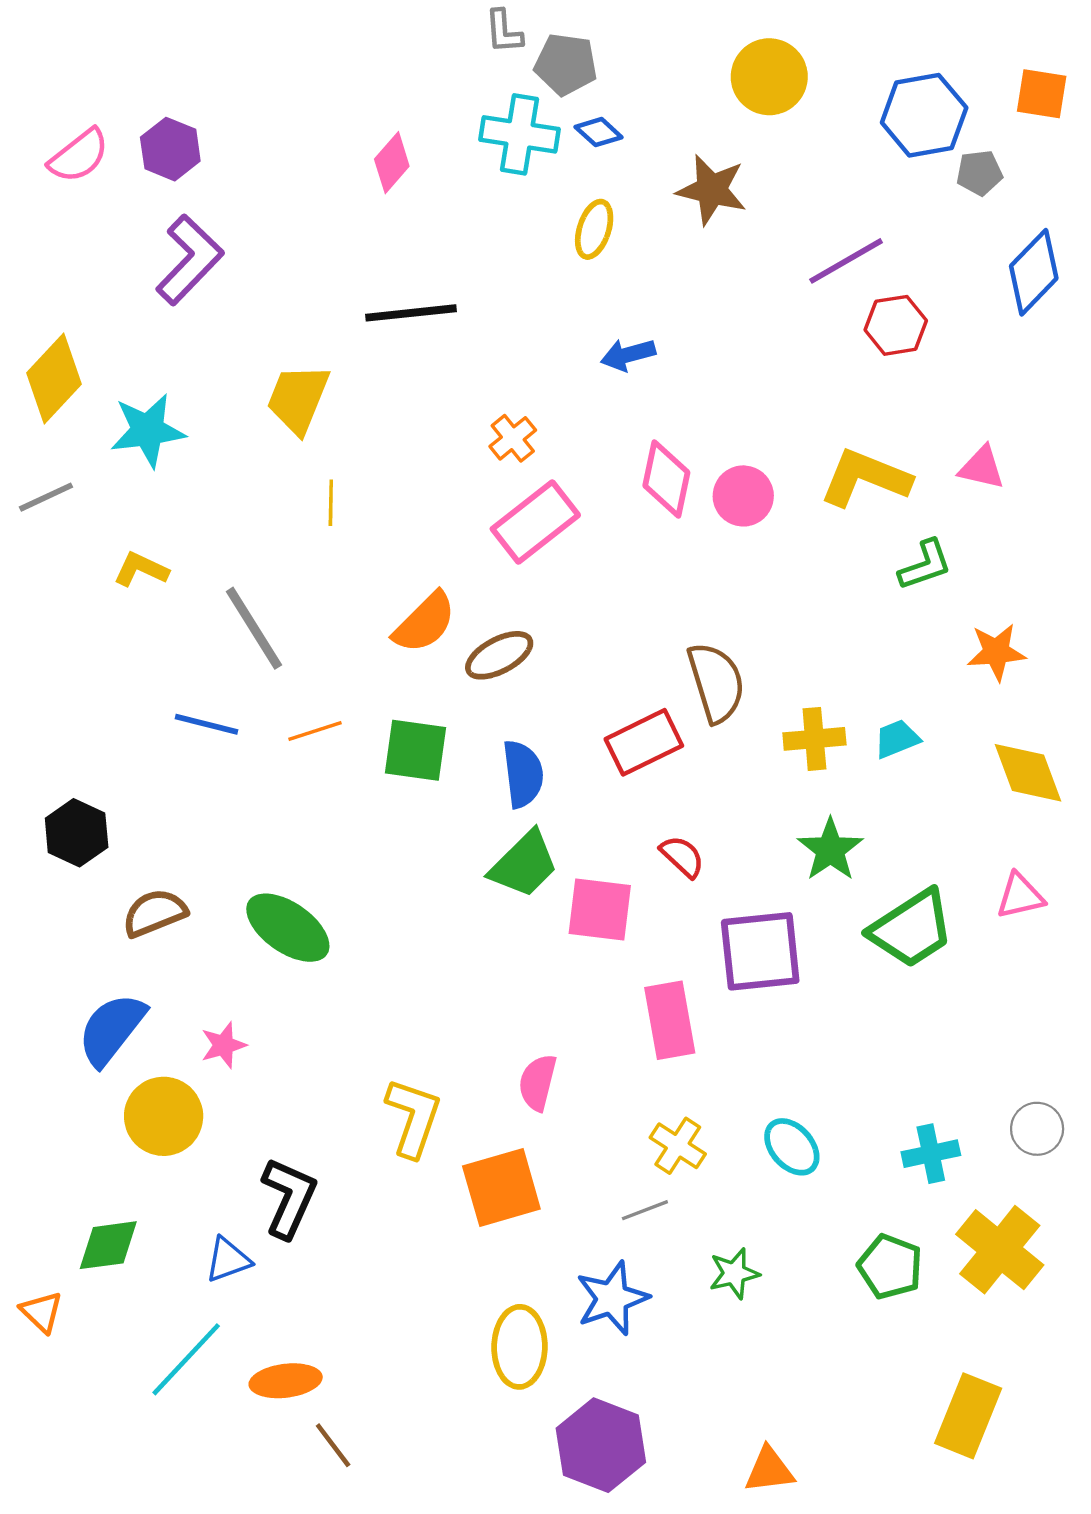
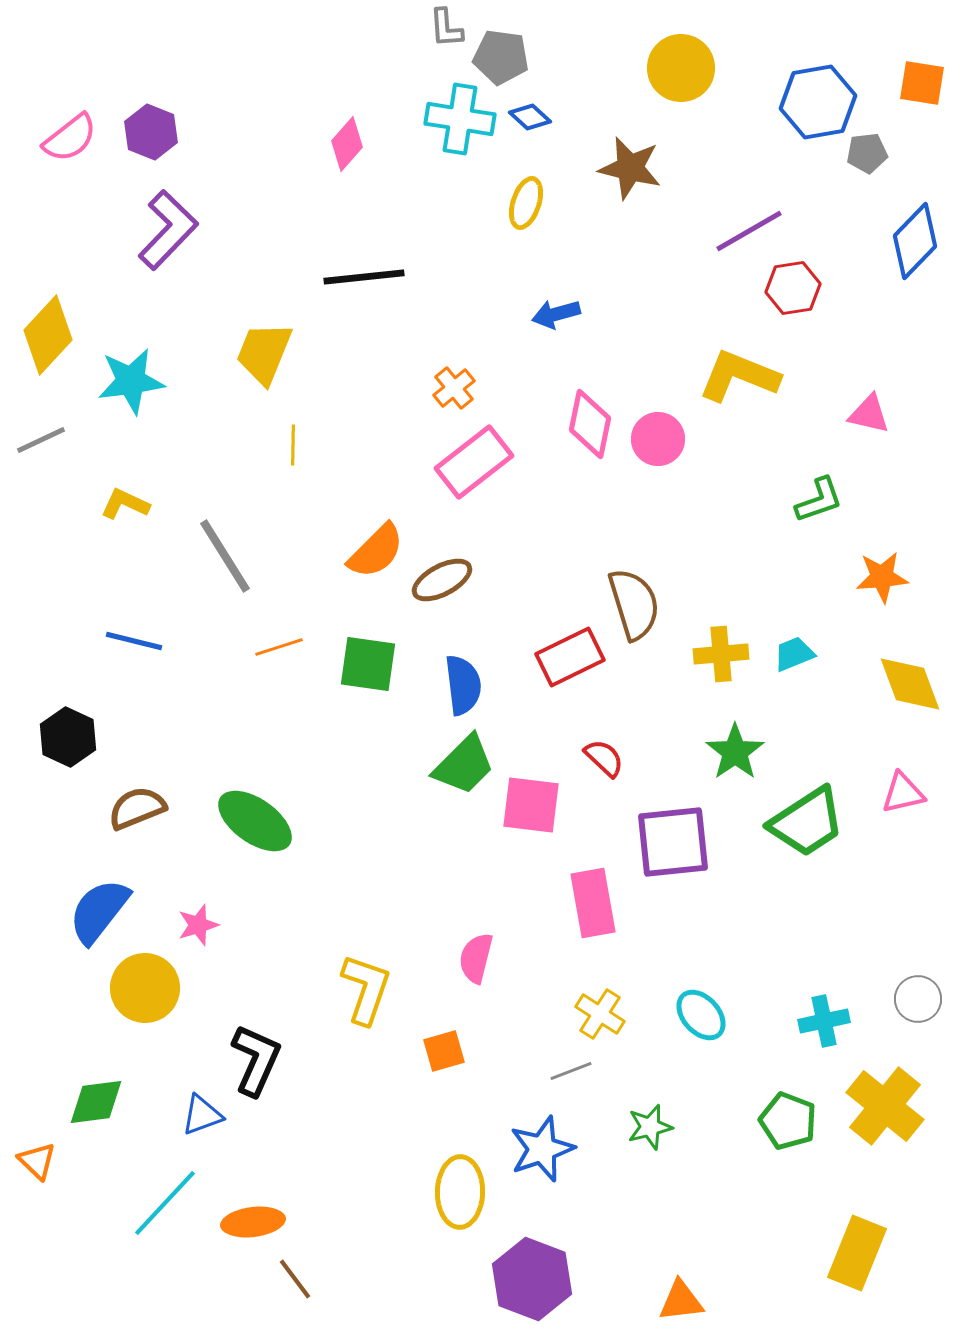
yellow L-shape: (865, 478) -> (739, 376), moved
blue line: (207, 724) -> (134, 641), moved
orange square: (501, 1188) -> (444, 1051), size x0.6

